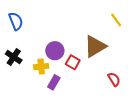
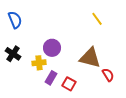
yellow line: (116, 20) -> (97, 19), moved
brown triangle: (95, 46) -> (90, 58), moved, turned 45
red square: (73, 62) -> (69, 84), moved

